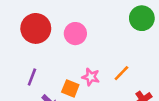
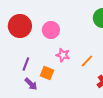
purple line: (32, 77) -> (26, 64), moved
pink star: (91, 77) -> (63, 55), moved

